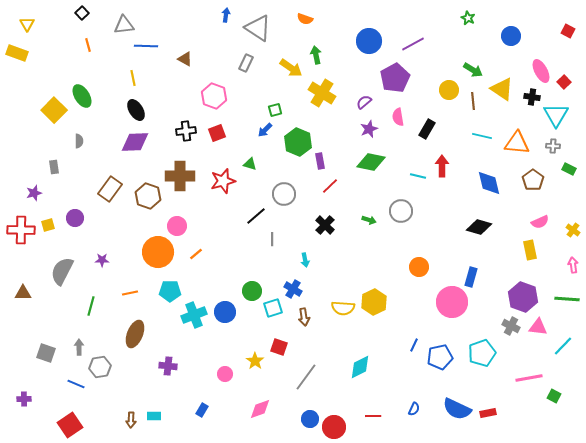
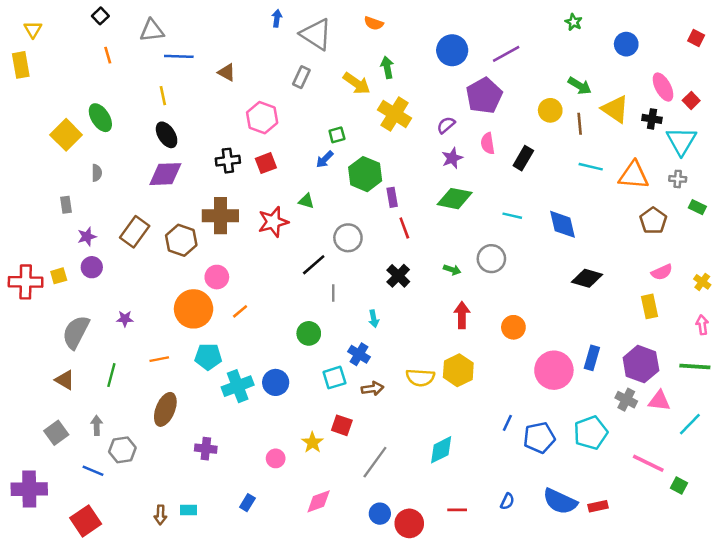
yellow rectangle: (17, 53) -> (21, 65), turned 60
red arrow: (442, 166) -> (462, 315), moved
blue diamond: (489, 183) -> (562, 224), moved
red line: (330, 186) -> (404, 228), turned -66
purple star: (34, 193) -> (87, 237), moved
blue rectangle: (471, 277) -> (592, 358), moved
green circle: (252, 291) -> (309, 333), moved
brown triangle: (23, 293) -> (65, 380), moved, turned 30
brown arrow: (304, 317) -> (372, 389), turned -90
gray square: (46, 353) -> (56, 433), turned 36
pink line: (529, 378) -> (648, 463), turned 36
purple cross: (24, 399) -> (29, 489), size x2.0

